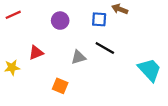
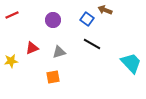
blue square: (99, 19) -> (87, 19), turned 32
gray triangle: (78, 57) -> (59, 52), moved
orange square: (60, 86) -> (53, 77), turned -32

